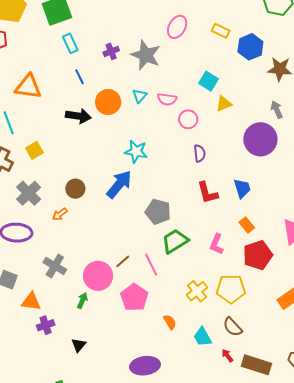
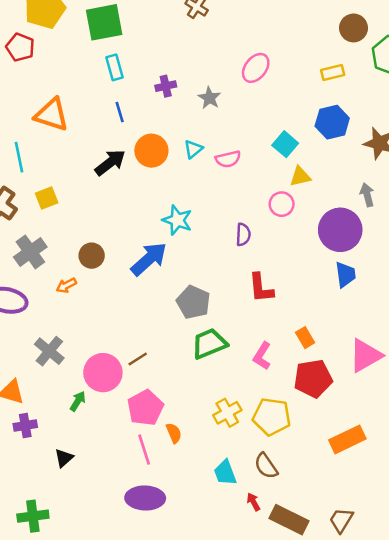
yellow rectangle: (221, 31) -> (333, 72), moved, turned -48
blue hexagon: (250, 47) -> (332, 122), moved
gray star: (146, 55) -> (209, 98), size x0.6
pink semicircle: (167, 99) -> (228, 159), turned -30
black arrow: (78, 116) -> (110, 163), turned -55
pink circle: (188, 119) -> (282, 204), moved
purple semicircle: (200, 153) -> (243, 235), moved
blue trapezoid: (242, 188) -> (345, 275), moved
pink line: (151, 265) -> (144, 450), moved
orange semicircle: (170, 322) -> (174, 433), moved

